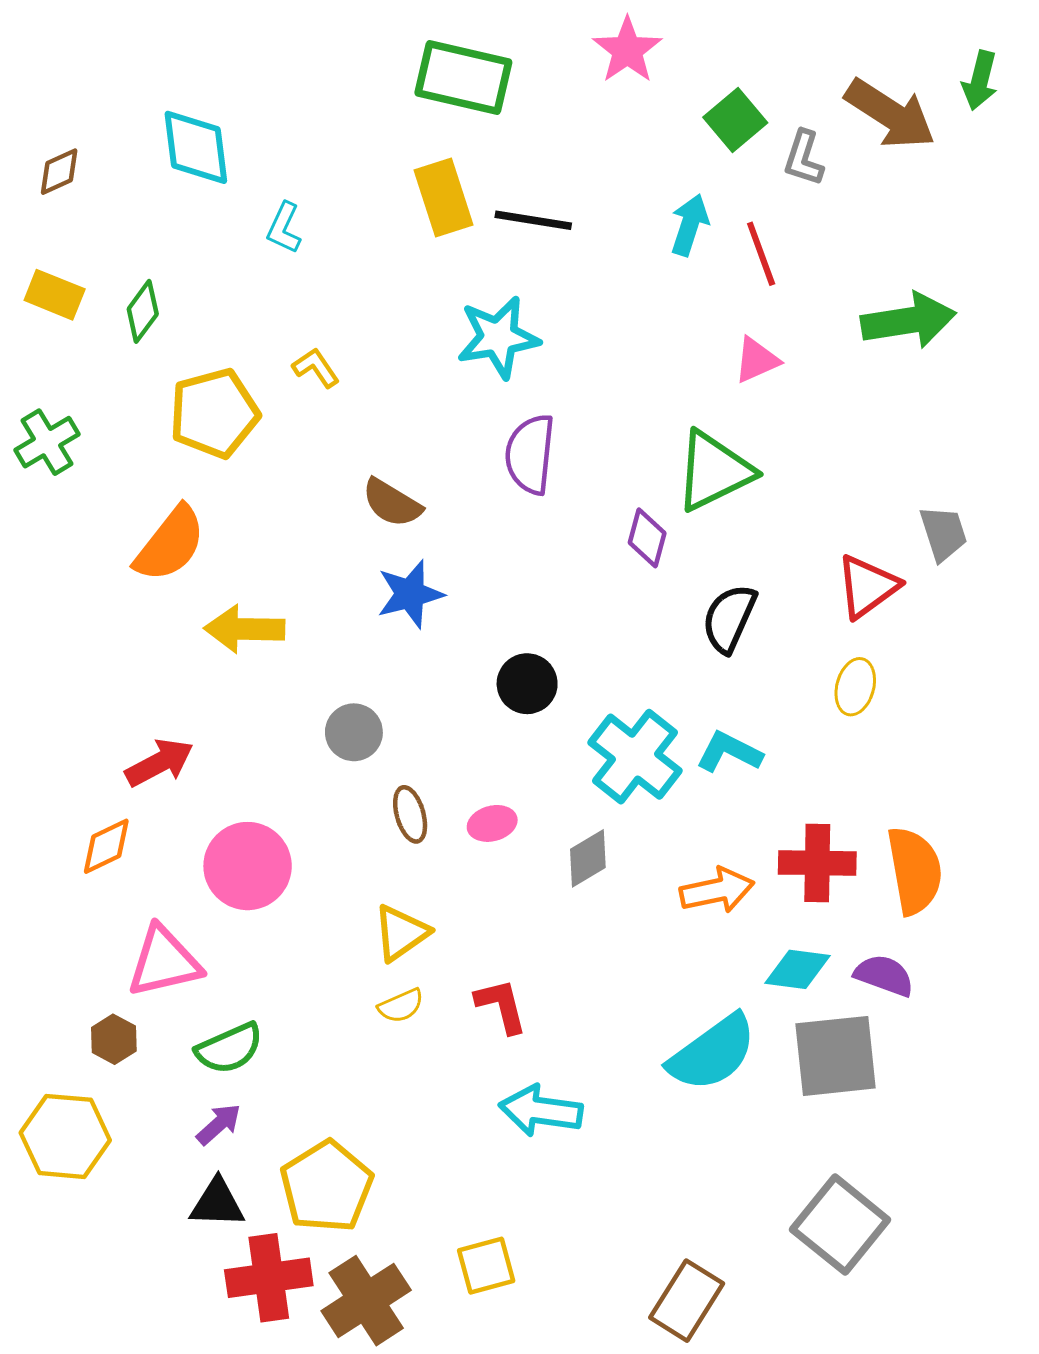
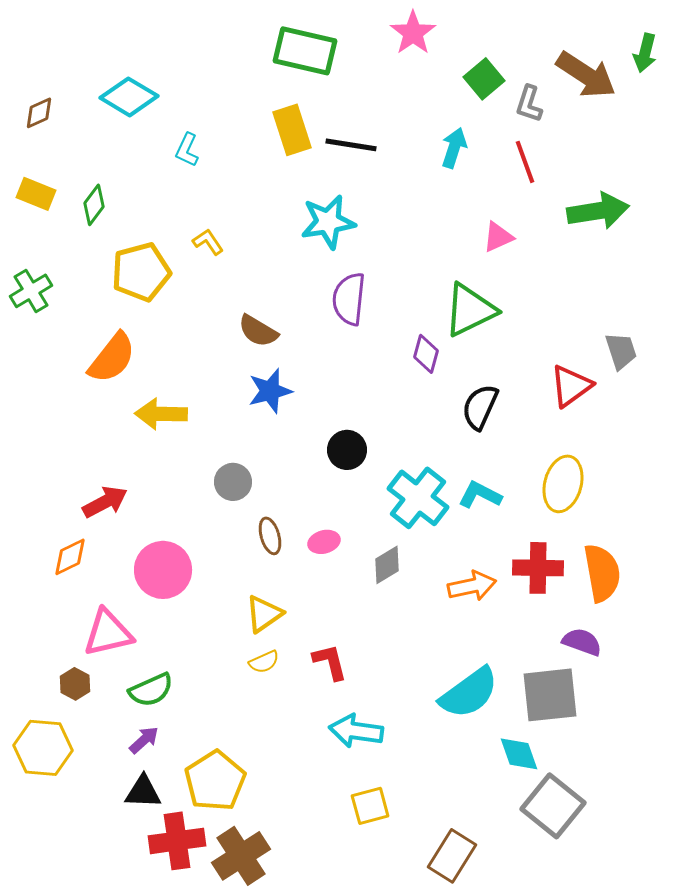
cyan diamond: (196, 147) -> (129, 97), turned -52
red line: (761, 254) -> (525, 162), moved
yellow ellipse: (855, 687) -> (563, 484), moved, size x1.5
cyan diamond: (798, 969) -> (519, 754), moved, turned 63
yellow square: (486, 1266) -> (370, 806), moved

